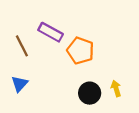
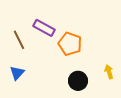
yellow arrow: (116, 88) -> (109, 72), moved

